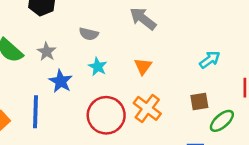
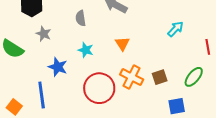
gray semicircle: (89, 34) -> (81, 18), moved, turned 77
gray star: (47, 52) -> (44, 34), moved
brown square: (199, 101) -> (160, 77), moved

